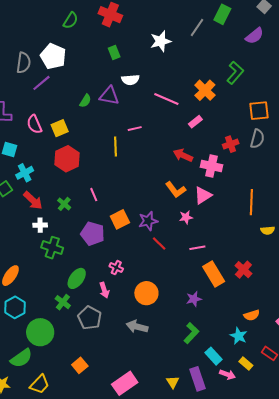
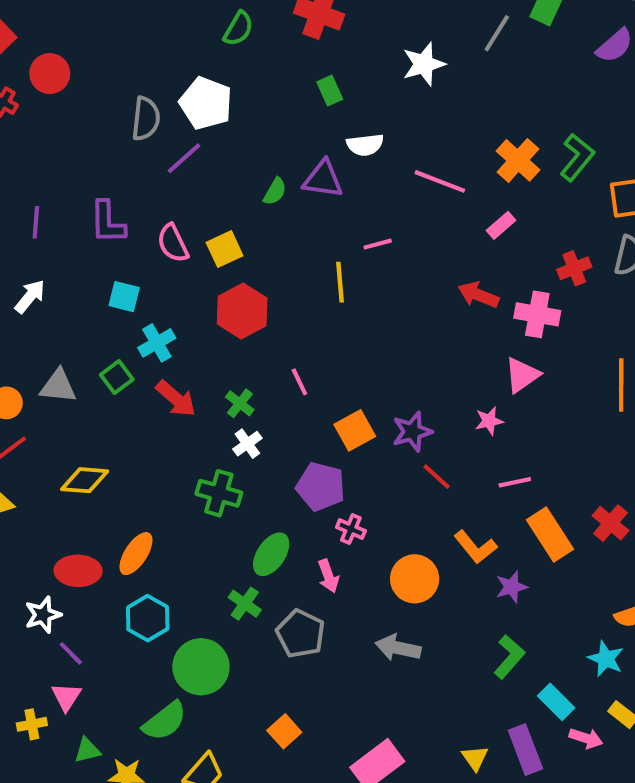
green L-shape: (235, 73) -> (577, 157), moved
orange L-shape: (176, 190) -> (475, 547), moved
white cross: (40, 225) -> (247, 444), moved, turned -32
purple pentagon: (93, 234) -> (321, 487), moved

